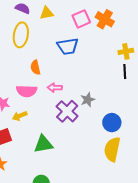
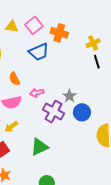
yellow triangle: (47, 13) -> (12, 27), turned 32
pink square: (81, 19) -> (34, 25), moved
orange cross: (105, 19) -> (59, 33), moved
blue circle: (112, 123) -> (82, 112), moved

